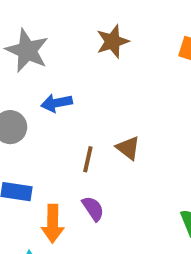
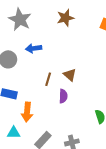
purple semicircle: (93, 209) -> (63, 96), moved, turned 32

